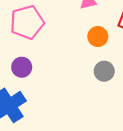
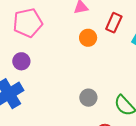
gray circle: (104, 71) -> (88, 98), moved

